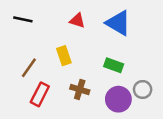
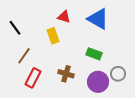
black line: (23, 19) -> (15, 28), moved, turned 42
yellow rectangle: (64, 56) -> (53, 36), moved

